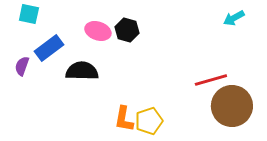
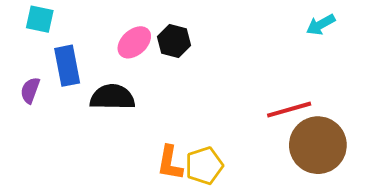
pink ellipse: (98, 31) -> (134, 42), turned -60
blue rectangle: (49, 48) -> (67, 66), turned -64

